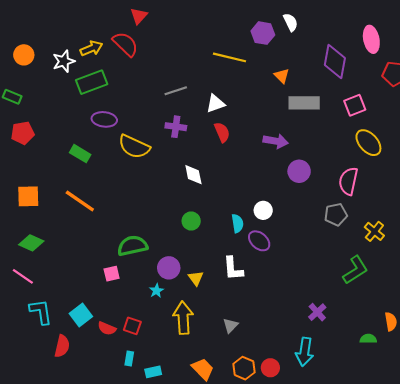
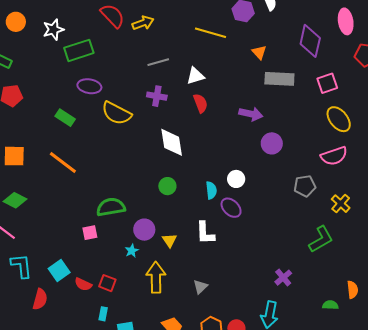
yellow arrow: (91, 48) -> (143, 23), moved
white diamond: (193, 175) -> (172, 142), size x1.4
pink semicircle: (348, 181) -> (334, 156), moved, turned -124

